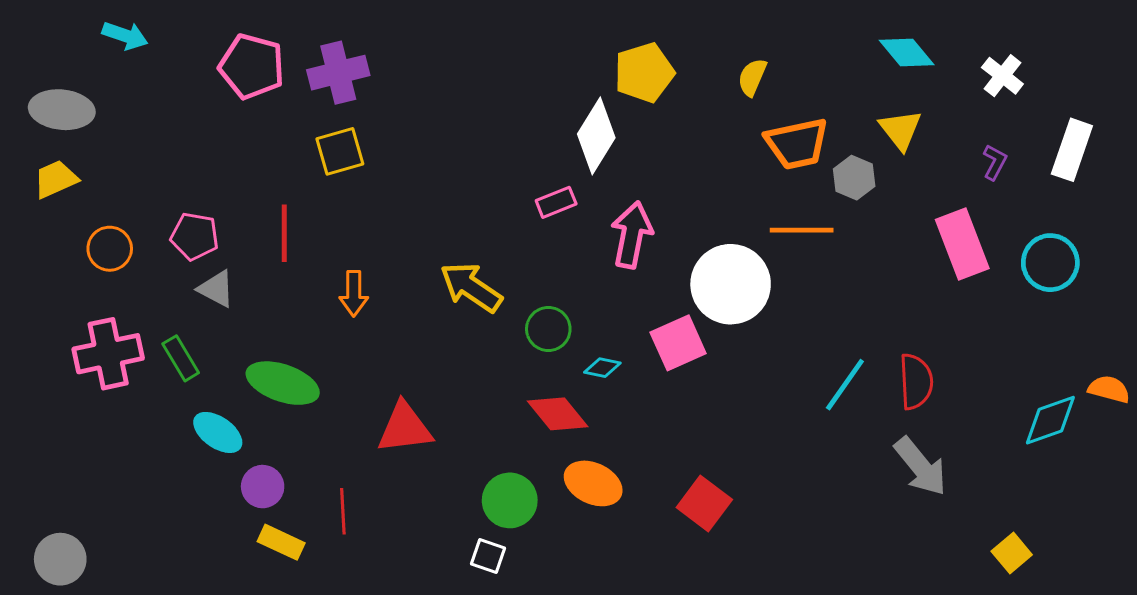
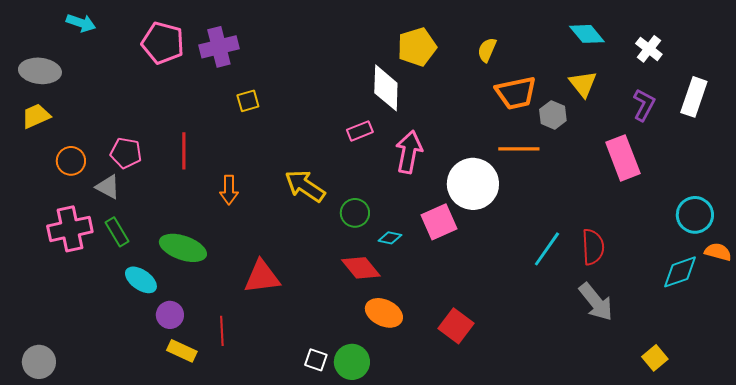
white diamond: (596, 136) -> (386, 88), turned -30
yellow square: (340, 151) -> (248, 101), moved, size x0.7
purple L-shape: (995, 162) -> (644, 105), size x1.4
cyan circle: (1050, 263) -> (695, 215), moved
gray triangle: (216, 289) -> (108, 187), moved
green circle: (510, 500) -> (352, 362), moved

